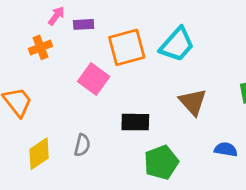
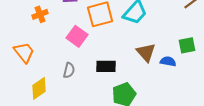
gray semicircle: (82, 145) -> (69, 70), moved
blue semicircle: (226, 149) -> (168, 61), moved

